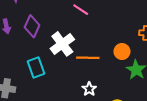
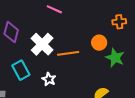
white star: (89, 89) -> (49, 79), moved

